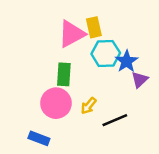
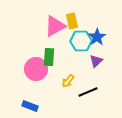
blue star: (127, 61) -> (97, 37), moved
purple triangle: (140, 80) -> (96, 61), moved
pink circle: (56, 103) -> (36, 69), moved

